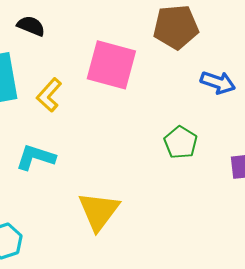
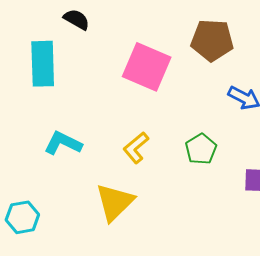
yellow L-shape: (49, 95) -> (136, 148), moved

